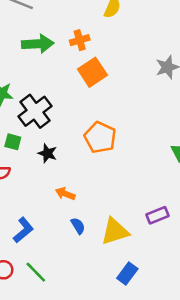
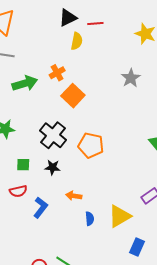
black cross: (35, 111) -> (53, 135), moved
blue semicircle: (78, 226) -> (90, 219), turned 40
blue L-shape: (23, 230) -> (41, 207), moved

